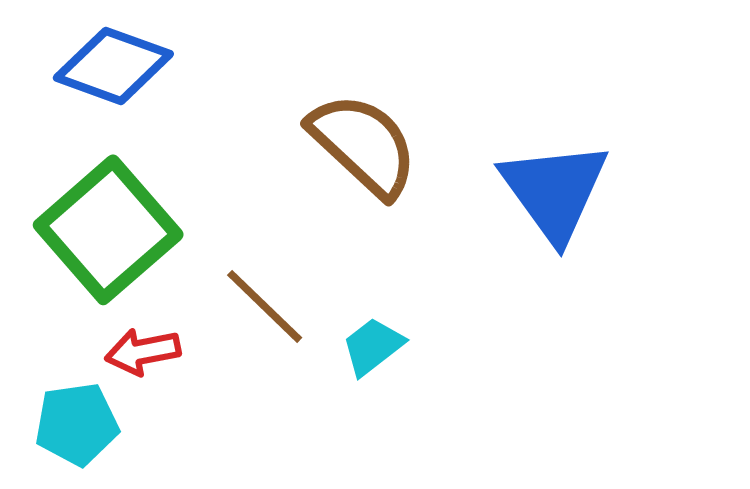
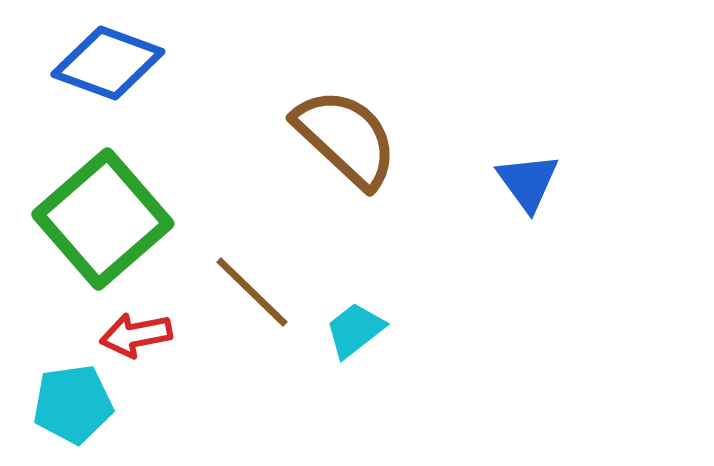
blue triangle: (554, 191) -> (528, 182), size x0.6

